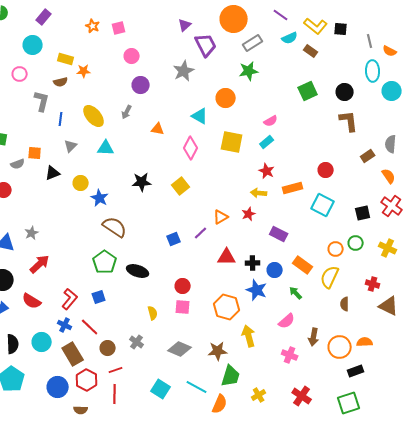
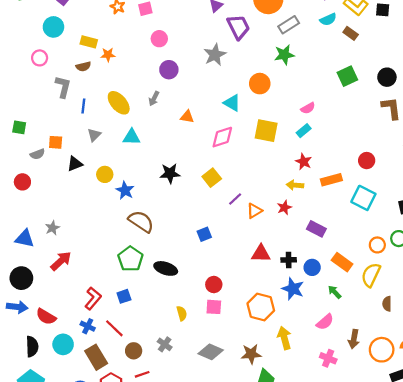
pink diamond: (191, 148) -> (222, 137), turned 45
purple line: (201, 233) -> (235, 199), moved
red semicircle: (32, 301) -> (46, 317), moved

